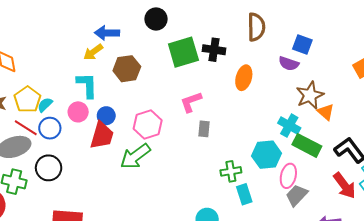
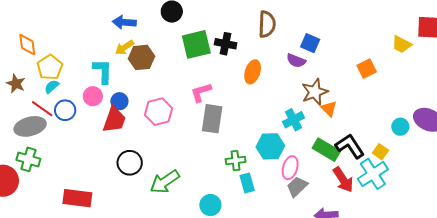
yellow arrow: (93, 52) -> (124, 47), moved
yellow pentagon: (27, 99) -> (50, 67), moved
cyan semicircle: (45, 105) -> (52, 87), moved
cyan cross: (289, 126) -> (293, 120), turned 30
gray rectangle: (204, 129) -> (212, 119), size x1.8
green rectangle: (307, 145) -> (326, 150), moved
green arrow: (135, 156) -> (165, 182), moved
black circle: (49, 168) -> (130, 163), moved

